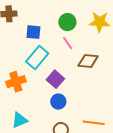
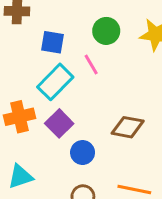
pink line: (68, 43) -> (91, 64), moved
brown diamond: (88, 61) -> (128, 127), moved
purple square: (55, 79) -> (59, 123), moved

